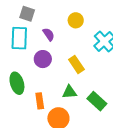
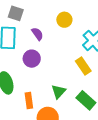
yellow rectangle: (76, 64) -> (83, 66), moved
green triangle: (69, 92) -> (59, 91), turned -42

